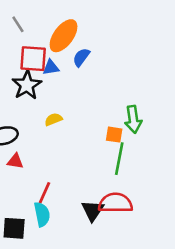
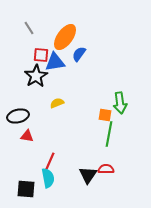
red square: (33, 59) -> (41, 55), size x0.7
blue triangle: (51, 67) -> (55, 62), size x1.5
red semicircle: (115, 203) -> (106, 169), size x0.6

